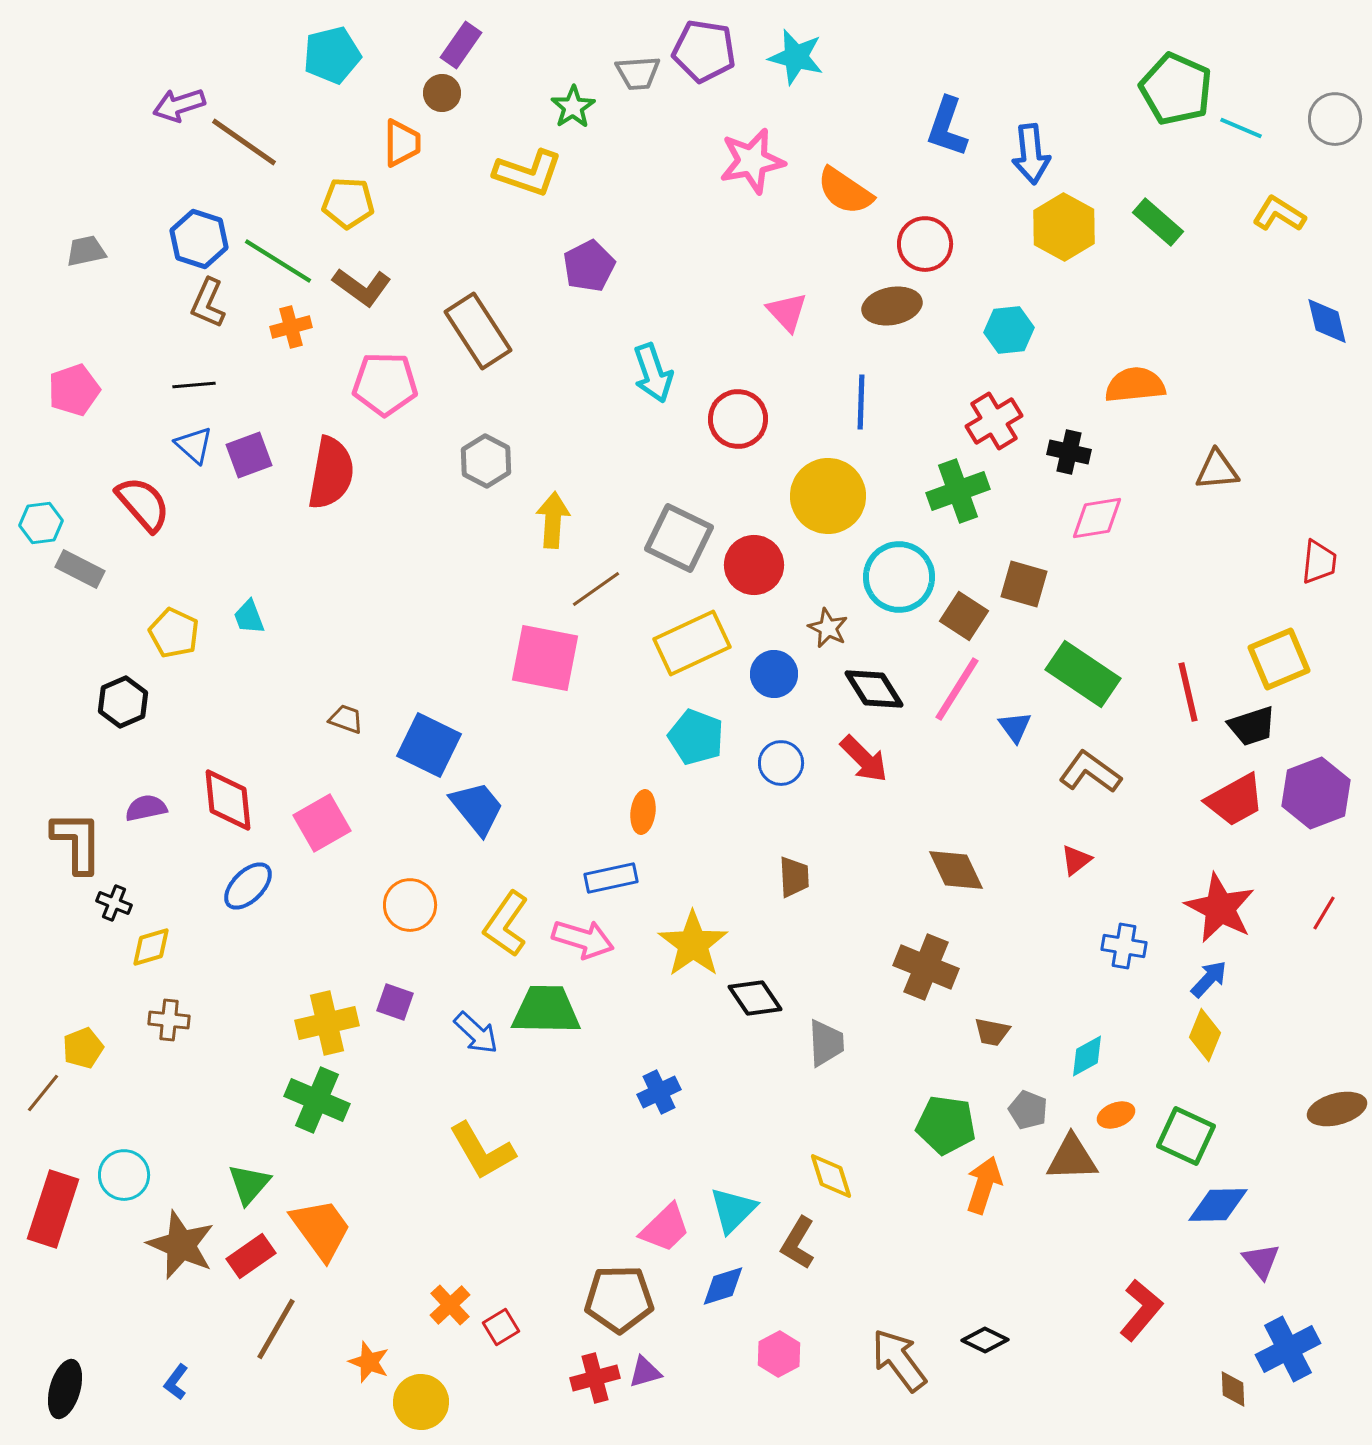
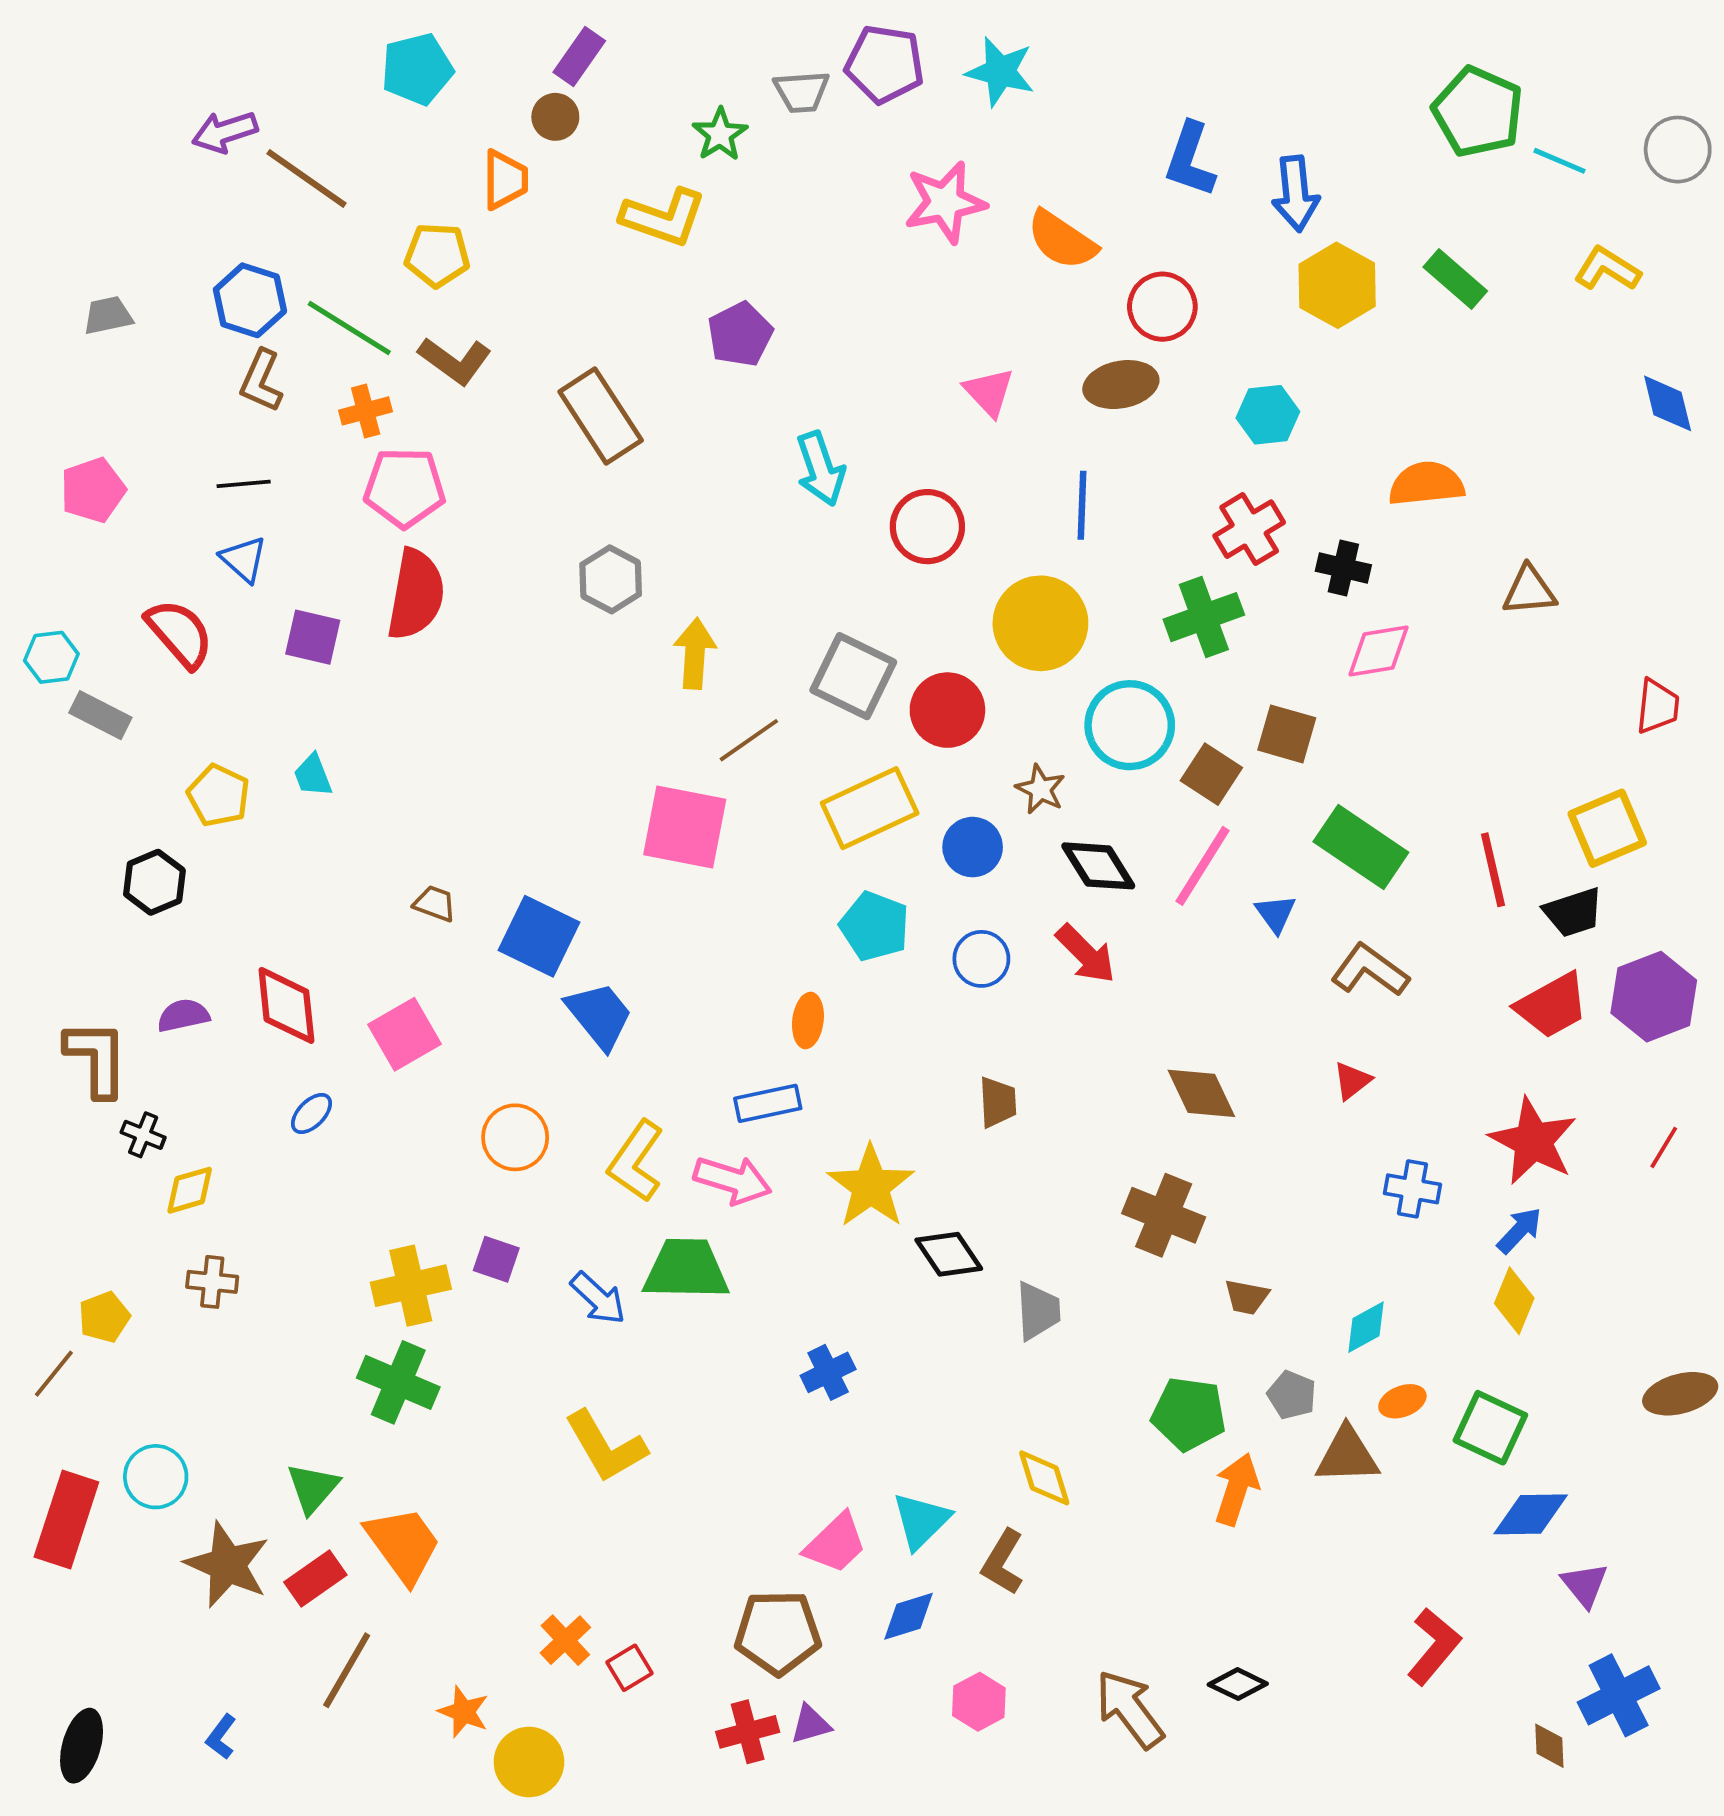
pink pentagon: (385, 384) -> (405, 488), moved
purple square: (249, 455) -> (313, 637), moved, turned 33
blue ellipse: (248, 886) -> (312, 1113), size x0.7

